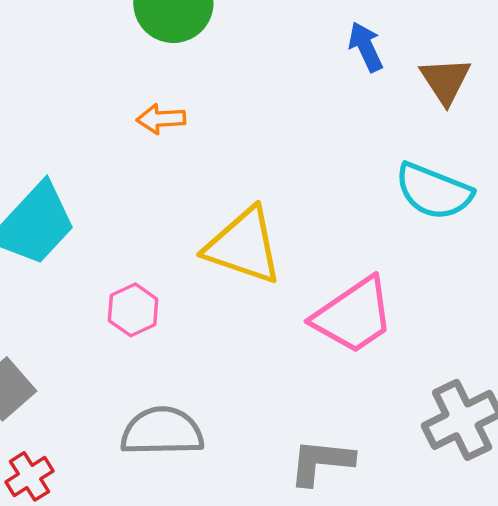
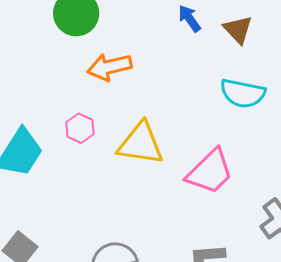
orange arrow: (161, 119) -> (109, 67), moved, size x1.6
pink hexagon: (133, 310) -> (80, 128), moved

